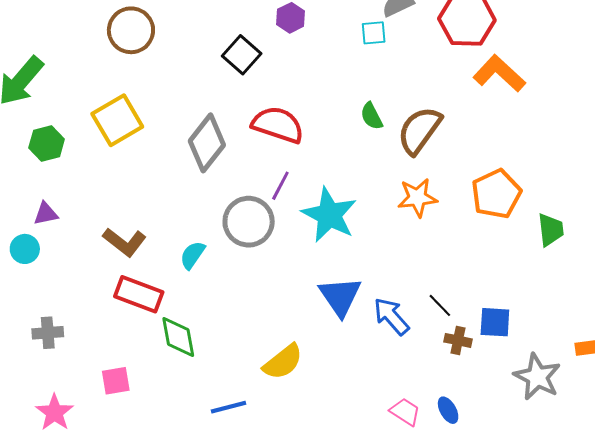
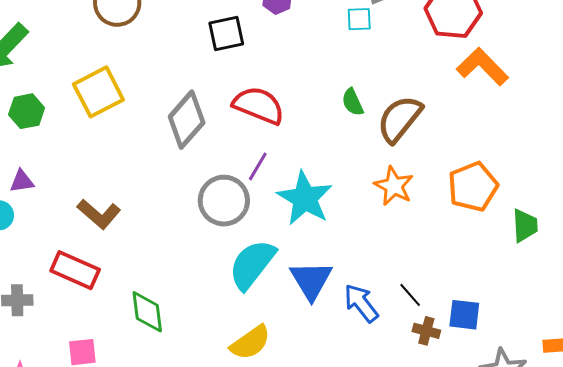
black square: (242, 55) -> (226, 34), turned 33
orange star: (417, 198) -> (394, 186), turned 30
cyan semicircle: (192, 255) -> (252, 264), moved, size x1.8
red rectangle: (139, 294) -> (75, 270), moved

